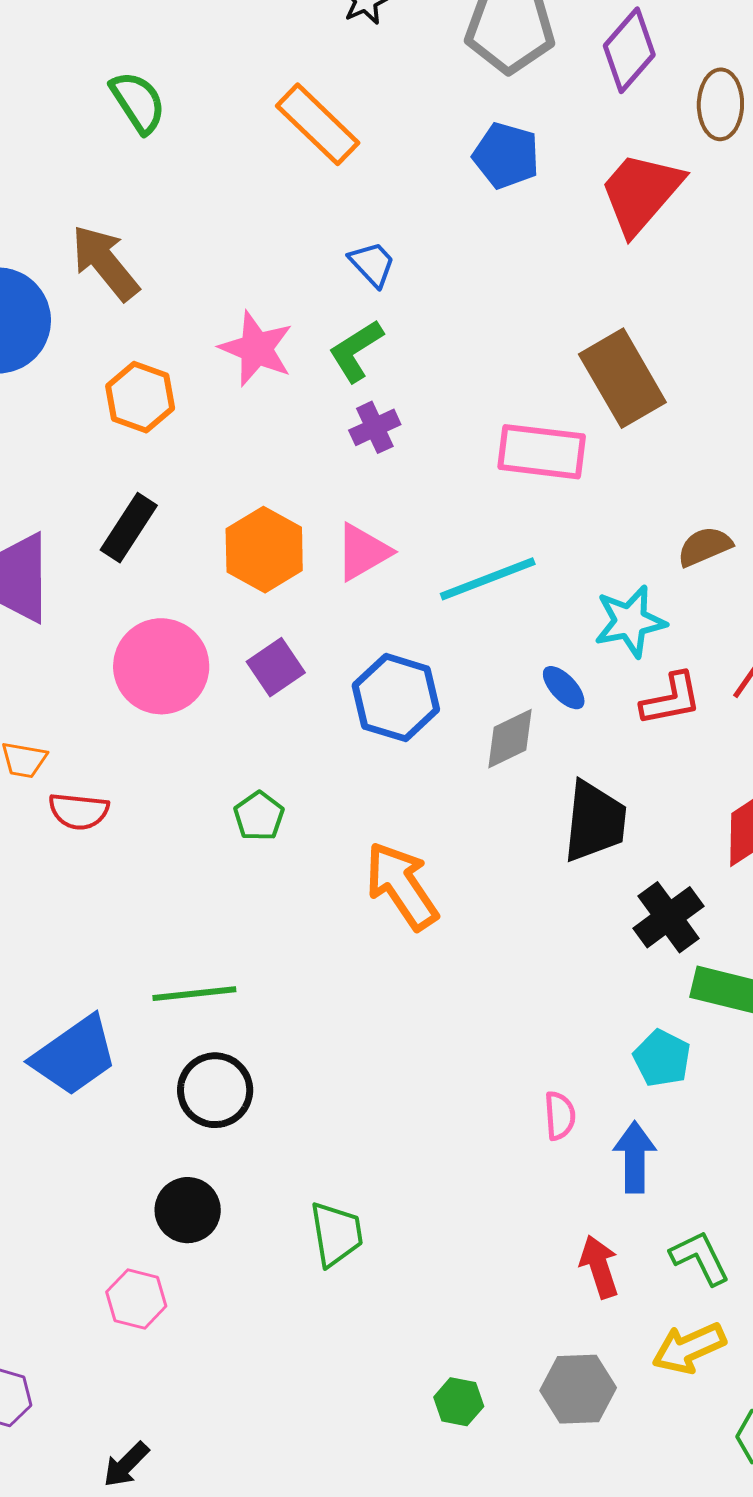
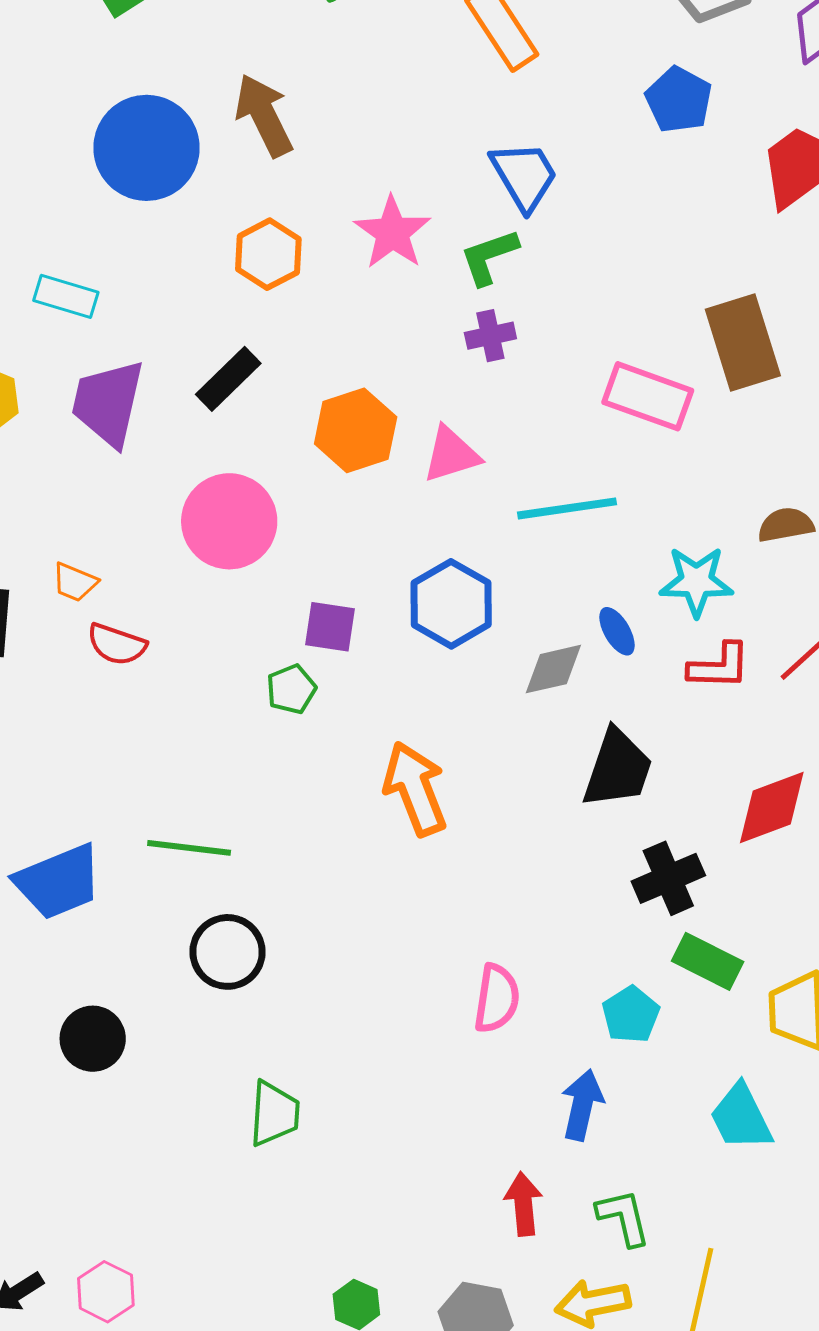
blue trapezoid: (372, 264) -> (524, 176), size x1.5
purple square: (276, 667) -> (330, 627), moved, turned 30
black circle: (215, 1090) -> (227, 952), moved
pink semicircle: (560, 1116) -> (497, 998), moved, size x1.4
black circle: (188, 1210) -> (93, 1039), moved
pink hexagon: (136, 1299) -> (106, 1292), moved

